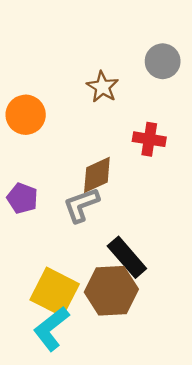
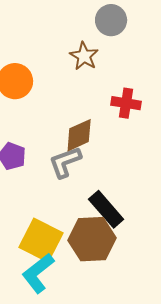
gray circle: (163, 61) -> (111, 20), moved

